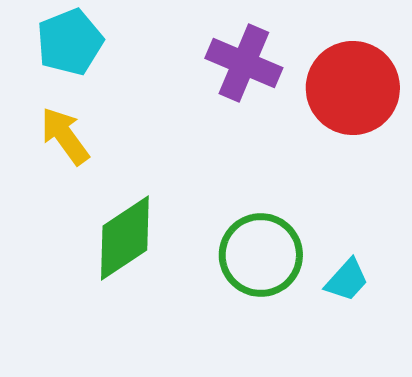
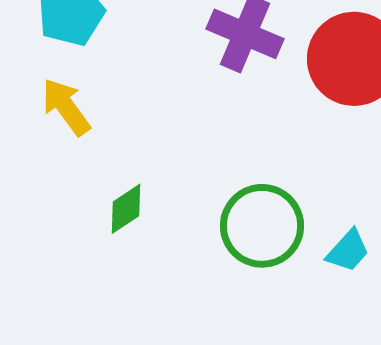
green diamond: (125, 238) -> (126, 209), size x0.6

